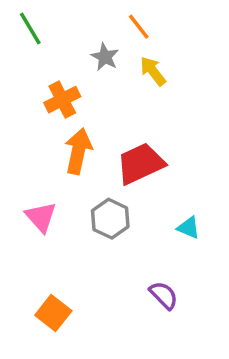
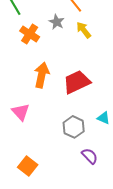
orange cross: (62, 100) -> (30, 34), moved, turned -30
gray hexagon: (110, 219) -> (74, 127), moved

